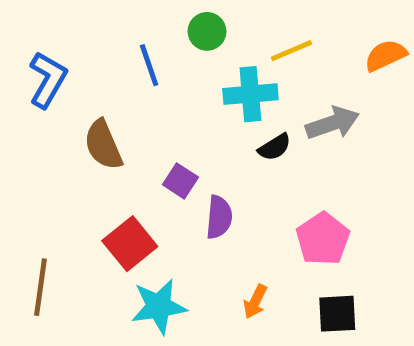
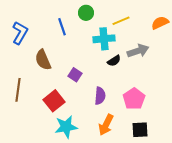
purple semicircle: (219, 217) -> (100, 96), moved
brown line: (41, 287) -> (18, 90), moved
orange arrow: (255, 302) -> (106, 125), size x1.5

